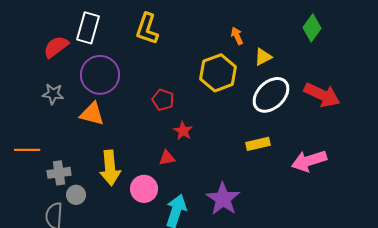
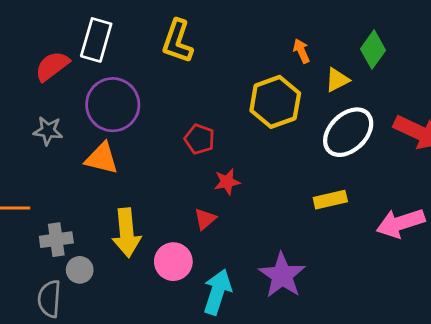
green diamond: (312, 28) -> (373, 50), moved
red star: (183, 131) -> (227, 182), turned 30
red triangle: (167, 158) -> (205, 219), turned -30

